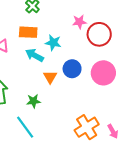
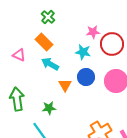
orange rectangle: (28, 32) -> (44, 42), turned 42
cyan star: (53, 43) -> (83, 52), moved

